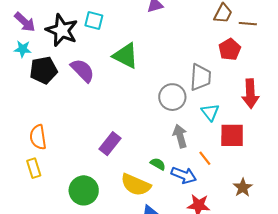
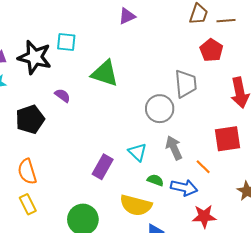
black pentagon: (44, 70) -> (30, 119), moved
purple semicircle: (83, 70) -> (62, 95), size x0.6
cyan triangle: (210, 112) -> (137, 152), moved

